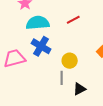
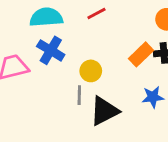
black triangle: (79, 89) -> (104, 111), size x1.6

